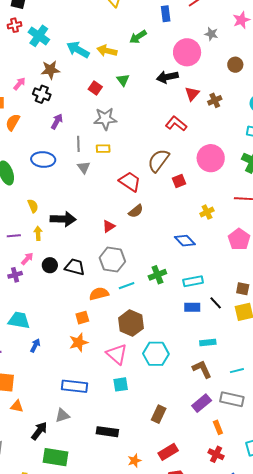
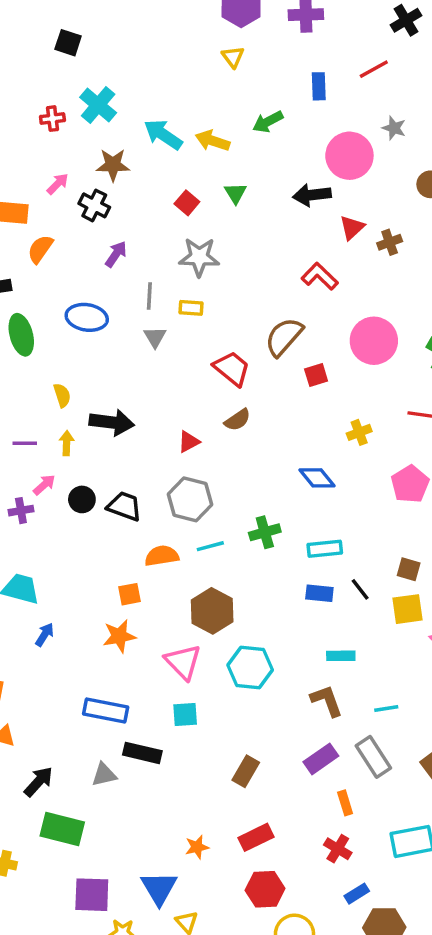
red cross: (15, 25) -> (52, 119), moved
gray rectangle: (232, 399) -> (373, 757), turned 40
gray triangle: (62, 415) -> (104, 775), moved
black rectangle: (107, 432) -> (142, 753), moved

